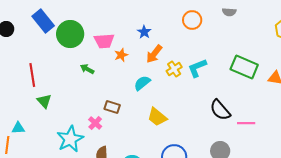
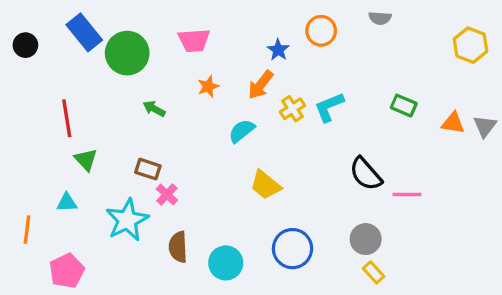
blue star: (144, 32) -> (278, 50), moved
pink trapezoid: (104, 41) -> (194, 40), moved
green rectangle: (244, 67) -> (404, 106), size x0.6
brown rectangle: (112, 107) -> (148, 169), moved
cyan triangle: (18, 128) -> (67, 202), moved

